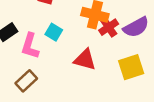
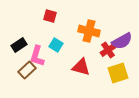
red cross: (109, 27) -> (108, 50), moved
brown rectangle: (26, 81) -> (27, 70), moved

